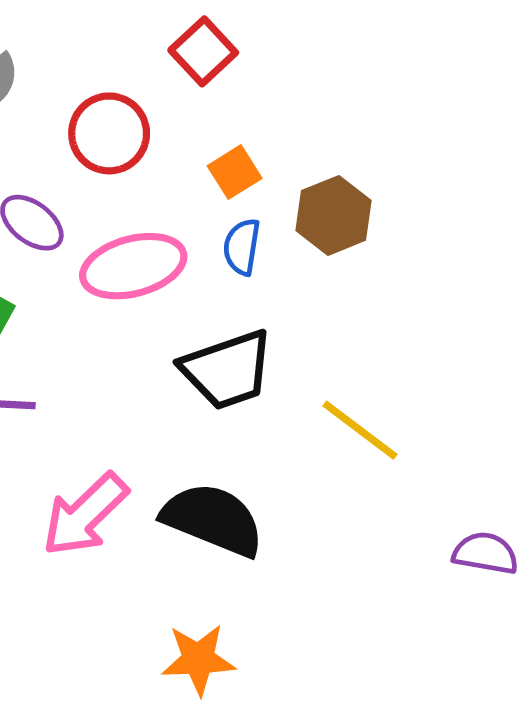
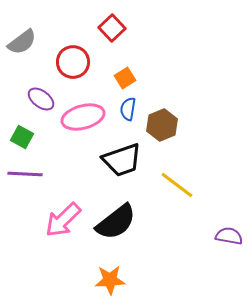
brown hexagon: (333, 215) -> (162, 125), moved
black semicircle: (213, 519) -> (116, 222), turned 120

